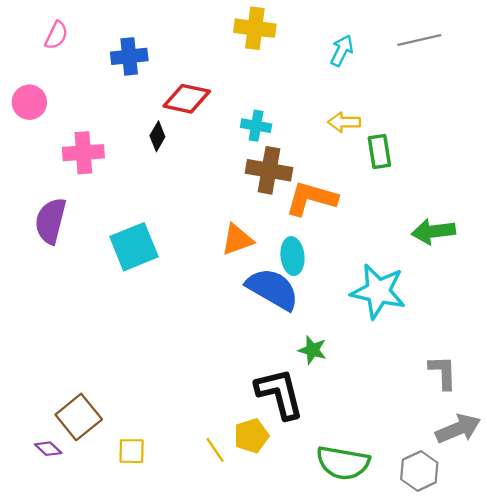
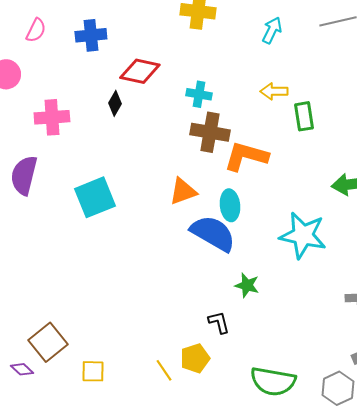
pink semicircle: (56, 35) -> (36, 30), moved
black L-shape: (280, 393) -> (219, 322), size x0.5

